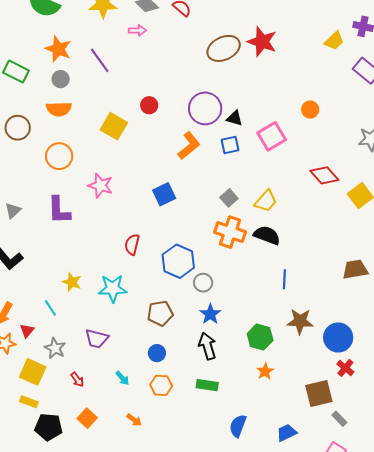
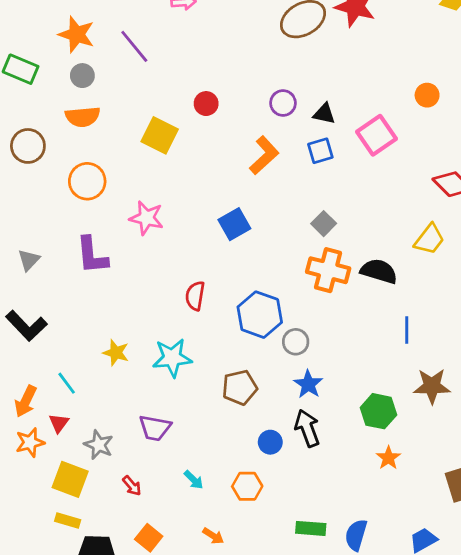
purple circle: (205, 108) -> (283, 103), size x0.6
yellow trapezoid: (266, 201) -> (429, 239), moved
cyan line: (50, 308) -> (67, 383), moved
blue circle: (157, 353) -> (270, 442), moved
green rectangle: (207, 385) -> (311, 528), moved

